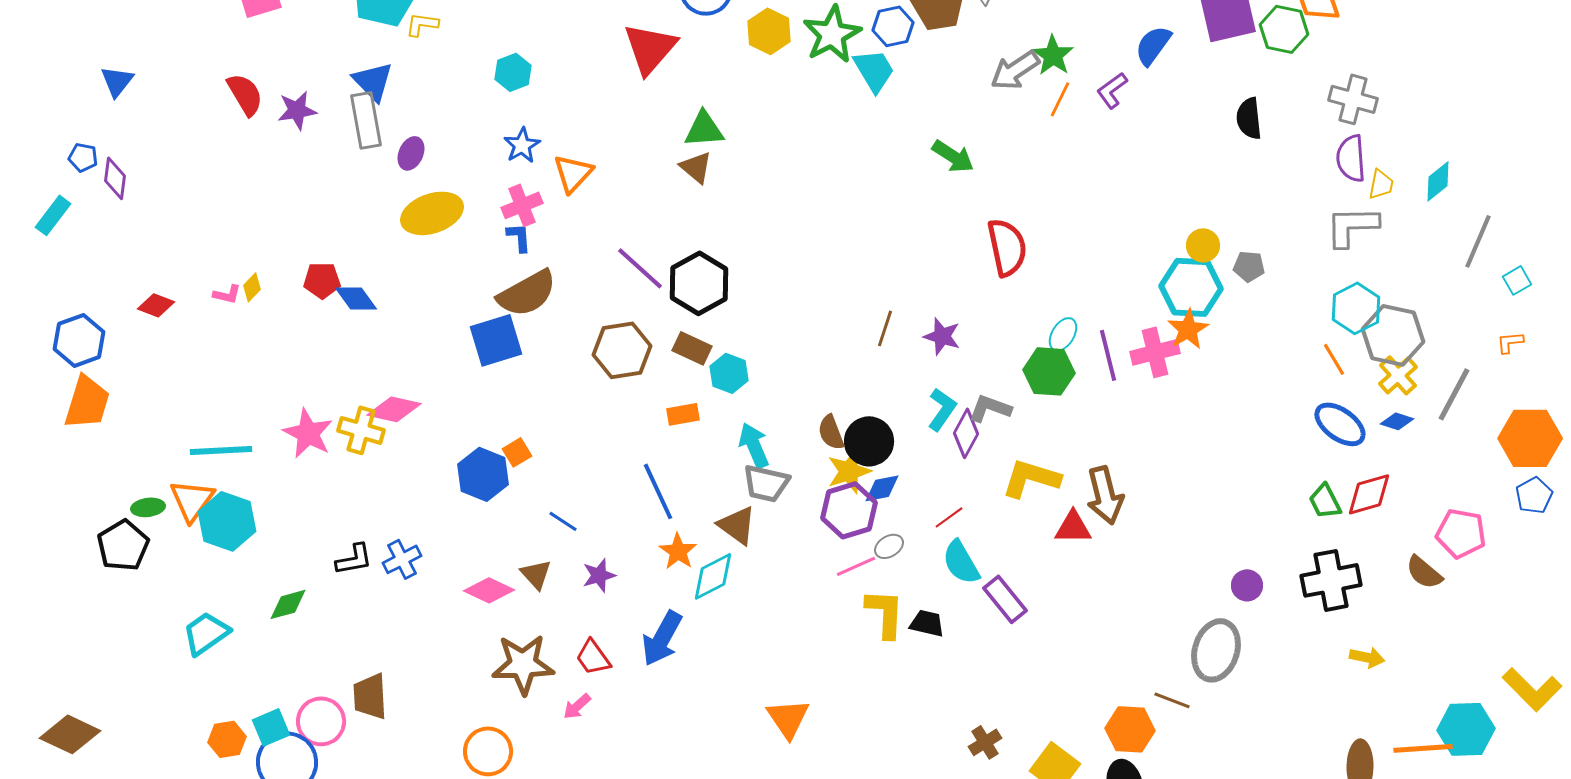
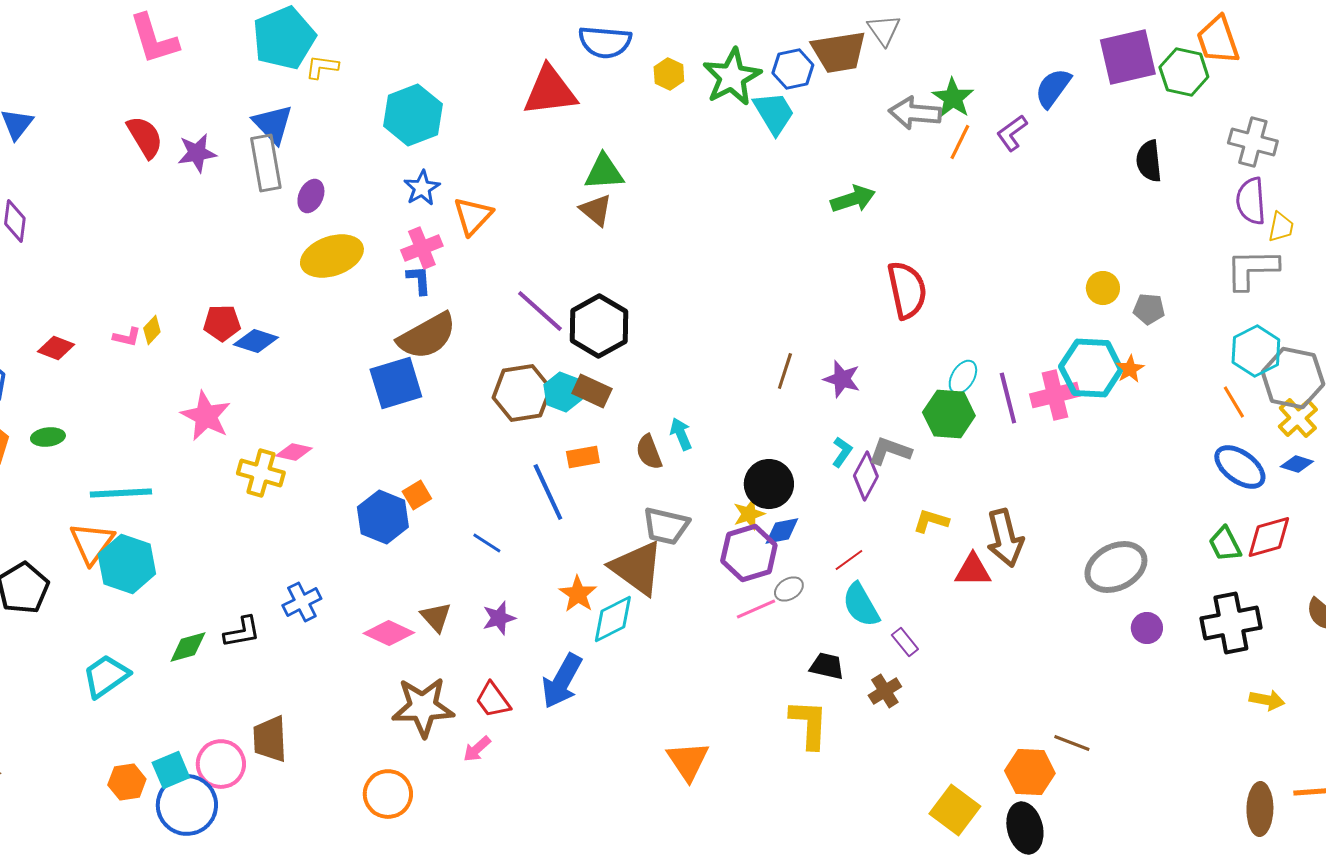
yellow hexagon: (769, 31) -> (669, 74), size x0.7
red triangle: (650, 48) -> (550, 91), turned 42
gray arrow: (1015, 70) -> (915, 113), turned 39
cyan hexagon: (513, 72) -> (413, 115), size x1.6
green arrow: (953, 156) -> (853, 199), turned -51
cyan hexagon: (1191, 287) -> (1091, 368), moved
blue diamond: (356, 298) -> (256, 341), turned -36
orange star: (1188, 329) -> (1130, 369), moved, size x0.7
cyan hexagon: (729, 373) -> (563, 392), moved
pink diamond: (394, 409) -> (294, 452), size x0.7
cyan L-shape: (942, 409) -> (842, 452), size x0.7
brown semicircle: (831, 432) -> (649, 452), moved
pink star: (308, 433) -> (206, 416), moved
cyan arrow: (754, 445) -> (681, 434), moved, size x0.7
yellow star: (849, 471) -> (749, 514), size x0.7
yellow L-shape: (1031, 478) -> (931, 521), size x0.6
blue line: (658, 491) -> (548, 492), moved
green ellipse: (148, 507) -> (48, 437), moved
blue line: (563, 521) -> (487, 543), moved
brown triangle: (737, 525) -> (637, 568), size x1.4
black L-shape: (354, 559) -> (242, 632), moved
purple rectangle: (1005, 599) -> (905, 642), size x0.6
yellow L-shape: (885, 613) -> (809, 724), moved
gray ellipse: (1216, 650) -> (1116, 567), moved, turned 46
brown cross: (985, 742) -> (885, 691), moved

